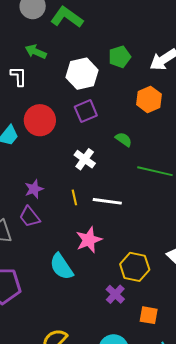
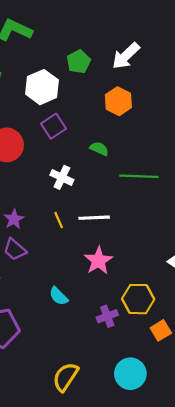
pink star: (89, 240) -> (98, 261), moved
cyan semicircle: (61, 267) -> (59, 296), size x0.7
yellow hexagon: (135, 267) -> (138, 299), moved
purple cross: (115, 294) -> (107, 316), moved, turned 36
orange square: (149, 315) -> (161, 330), turned -30

